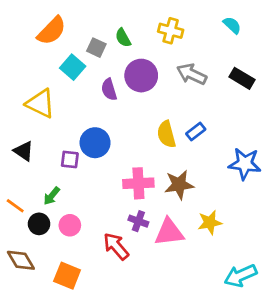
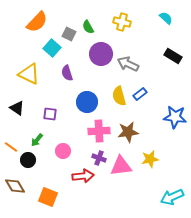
gray arrow: (192, 74) -> (128, 64), moved
purple semicircle: (109, 90) -> (67, 73), moved
blue circle: (95, 143) -> (87, 102), moved
pink circle: (70, 225) -> (63, 151), moved
red arrow: (116, 246) -> (83, 176), turned 125

